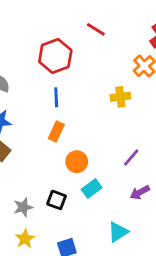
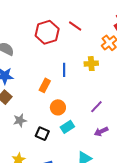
red line: (96, 29) -> (75, 26), moved
blue line: (56, 97) -> (64, 70), moved
gray star: (23, 207) -> (20, 120), moved

